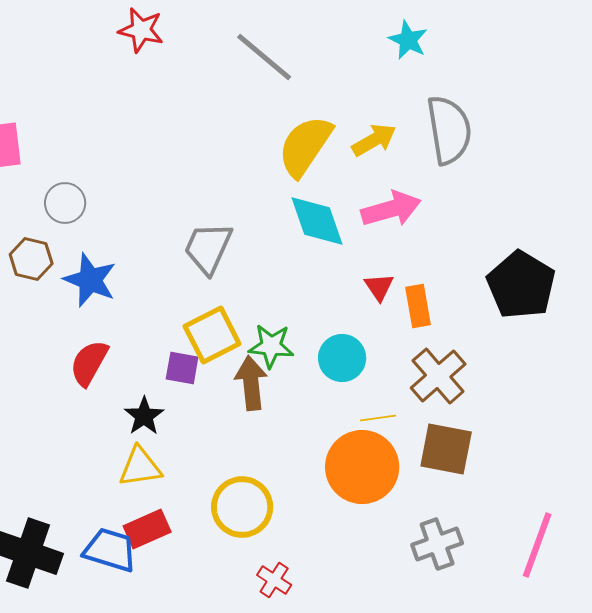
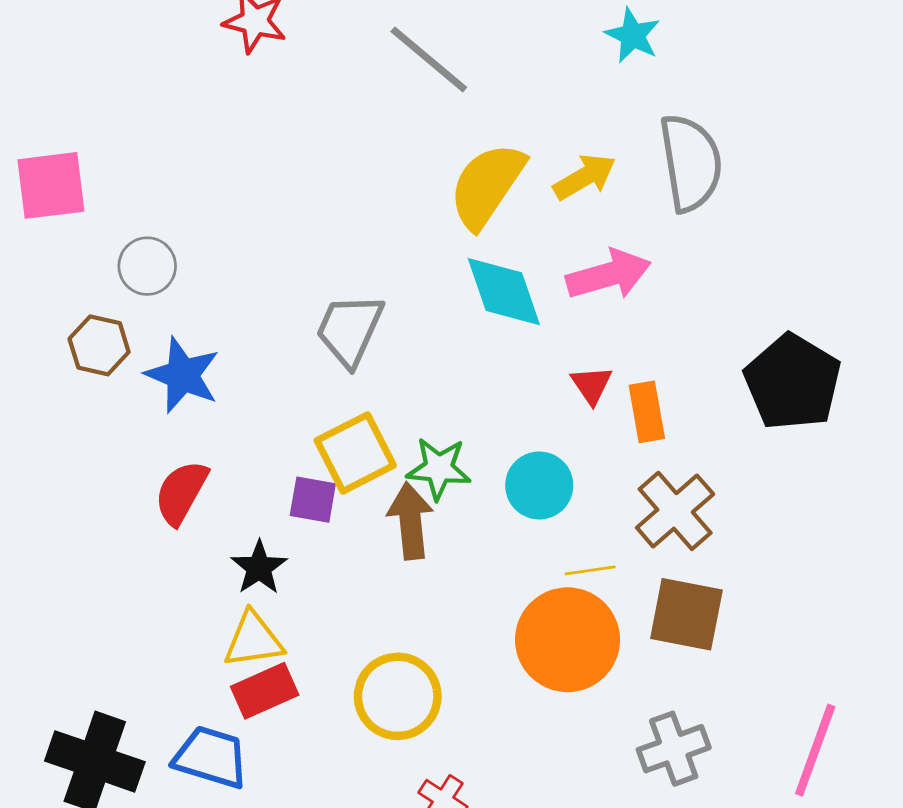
red rectangle: (147, 529) -> (265, 691), moved

